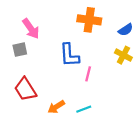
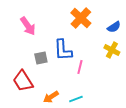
orange cross: (89, 20) -> (81, 18), turned 35
gray square: (20, 50) -> (41, 58), moved

